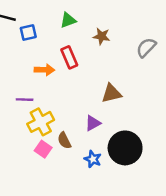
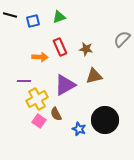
blue square: (28, 33) -> (33, 21), moved
brown star: (101, 36) -> (86, 49), moved
purple triangle: (93, 123) -> (65, 85), moved, size x1.6

